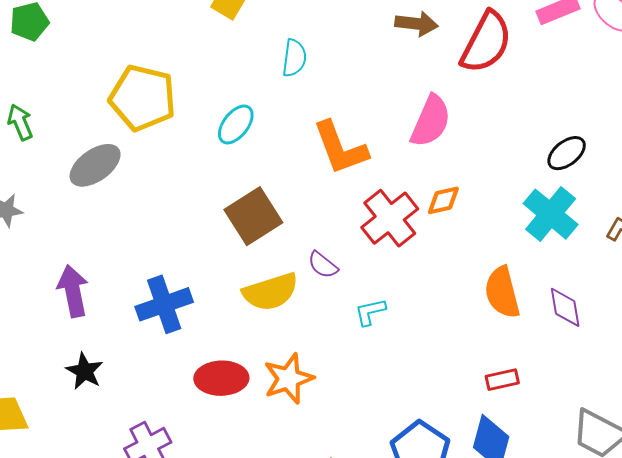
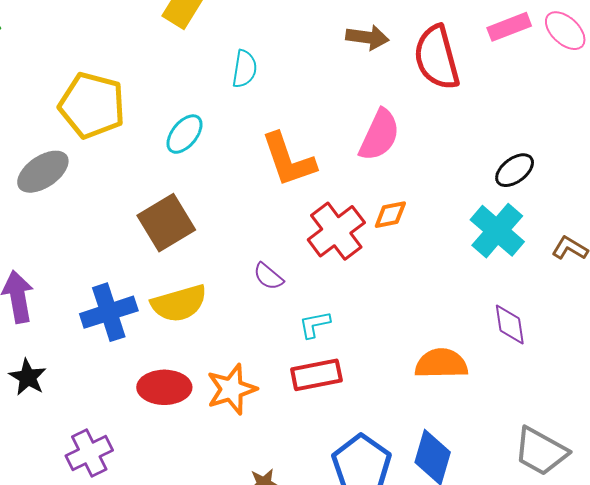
red semicircle: (486, 42) -> (437, 58), turned 136
brown square: (253, 216) -> (166, 223), moved
yellow semicircle: (270, 292) -> (179, 303), moved
orange semicircle: (502, 292) -> (441, 364), moved, turned 102
red rectangle: (502, 380) -> (316, 375), moved, size x1.5

